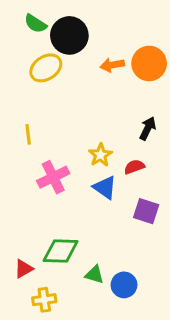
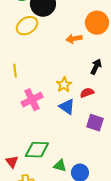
orange arrow: (112, 65) -> (74, 39), moved
red triangle: (24, 269) -> (12, 162), turned -40

